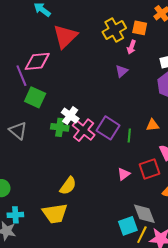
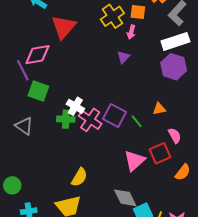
green line: (129, 135) -> (137, 121), turned -40
pink triangle: (124, 174) -> (134, 161), size x1.6
gray diamond: (144, 214) -> (125, 198), moved

